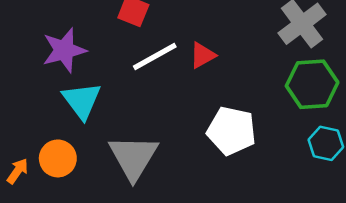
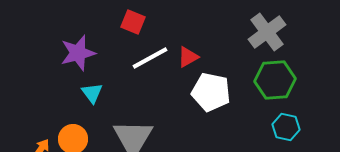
cyan triangle: (82, 101) -> (92, 93), size x0.7
white pentagon: (232, 131) -> (211, 92), moved

